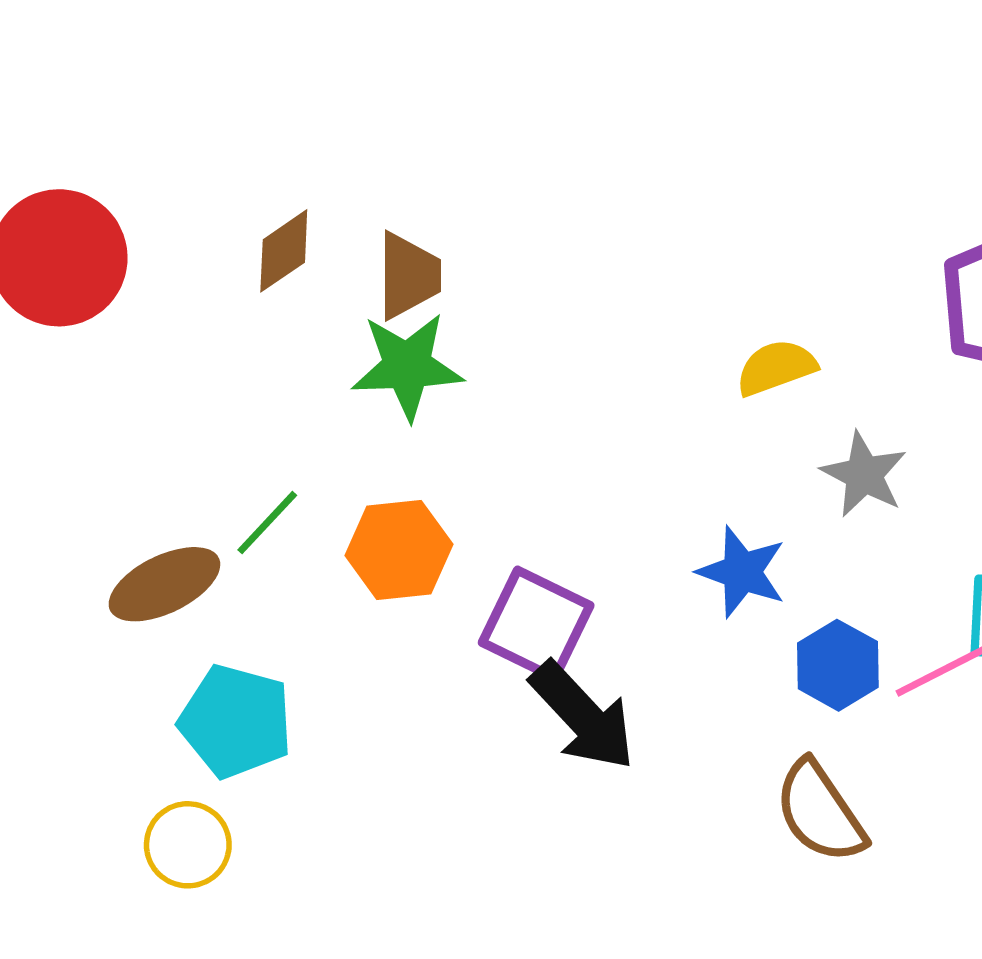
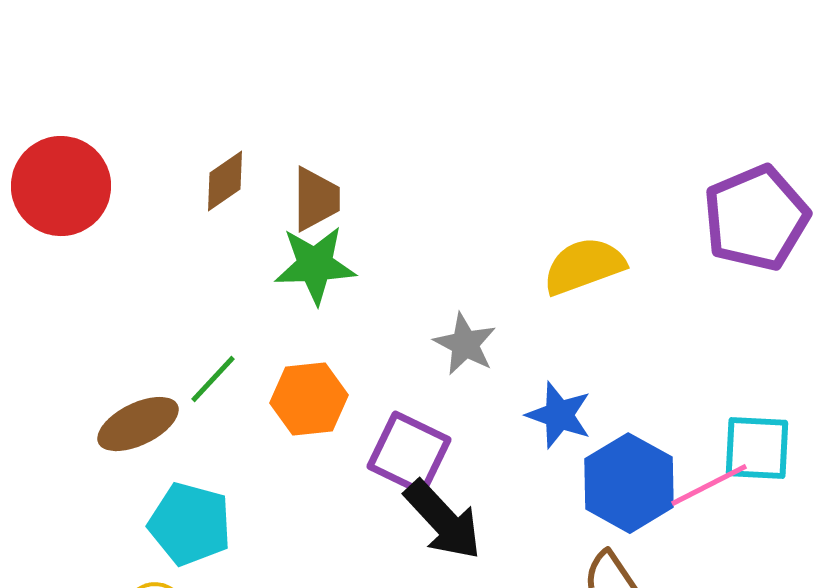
yellow semicircle: (776, 368) -> (584, 266), size x1.4
gray star: (864, 475) -> (465, 344), moved
blue hexagon: (838, 665) -> (629, 483), size x1.5

